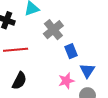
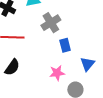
blue triangle: (87, 71) -> (87, 64), moved

